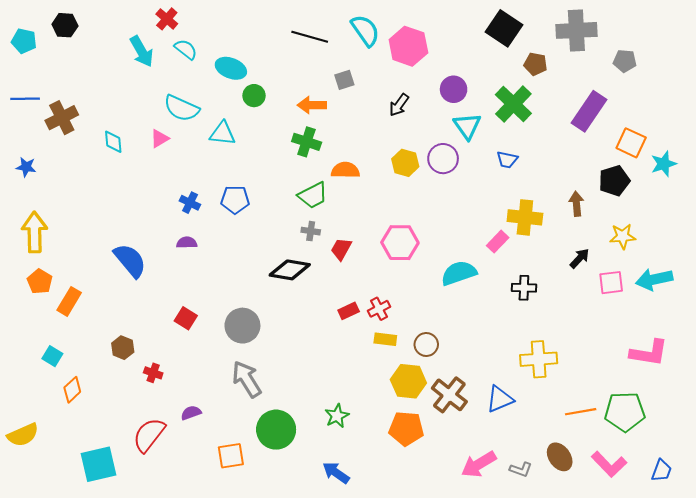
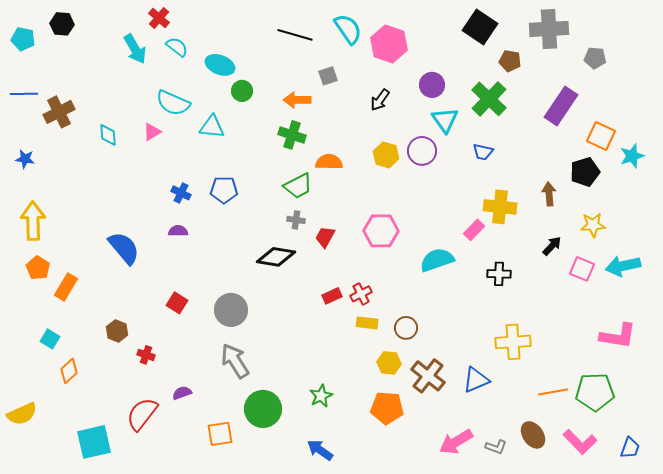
pink square: (611, 283) -> (582, 269), turned 30
yellow hexagon: (408, 381) -> (389, 363), size x0.7

